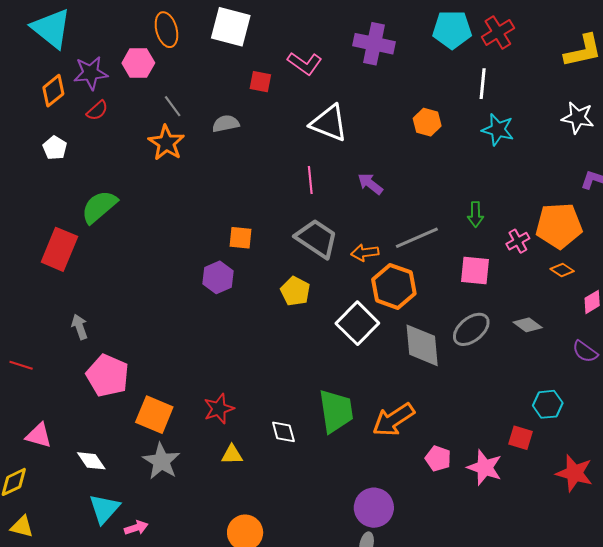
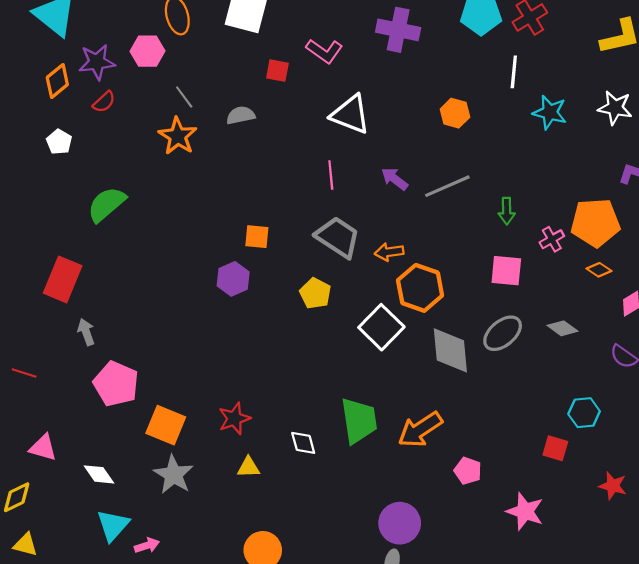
cyan star: (498, 130) -> (550, 112), moved
gray line: (417, 238) -> (447, 186), moved
red rectangle: (59, 249) -> (63, 279), moved
pink star: (485, 467) -> (525, 511), moved
red star: (574, 473) -> (613, 486), size x0.7

